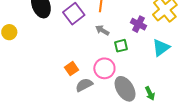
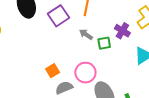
green square: (121, 46) -> (104, 43), moved

